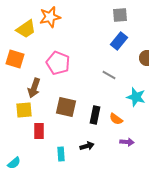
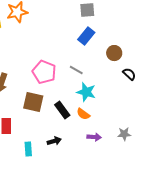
pink pentagon: (58, 63) -> (44, 72), moved
cyan star: (136, 97) -> (86, 92), moved
black rectangle: (95, 115) -> (62, 110), turned -48

